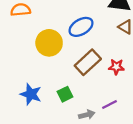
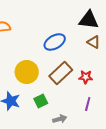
yellow circle: (49, 43) -> (27, 72), moved
purple line: (110, 104) -> (88, 104), moved, turned -48

